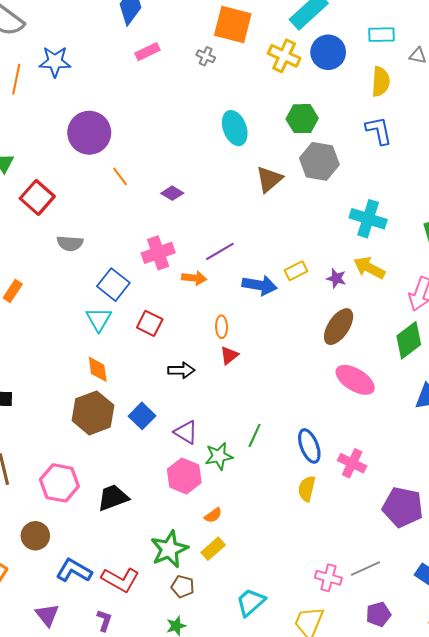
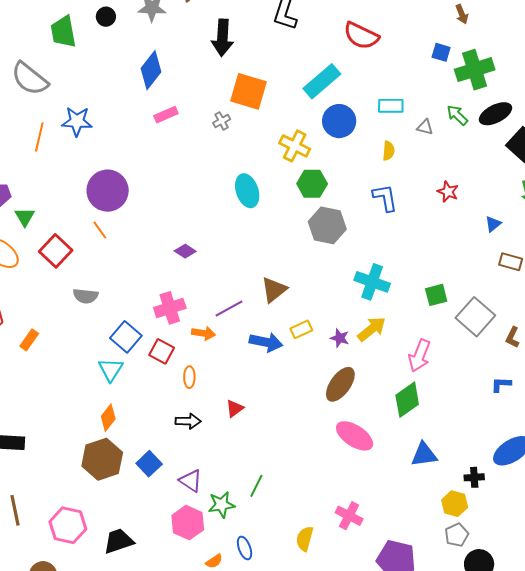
gray cross: (206, 56) -> (222, 121), turned 36
yellow cross: (284, 56) -> (295, 146), moved
yellow semicircle: (381, 82) -> (389, 151), size x0.7
orange line: (120, 176) -> (100, 230), moved
brown triangle: (269, 179) -> (274, 290), moved
yellow arrow: (369, 268) -> (372, 329), turned 112
red square: (150, 323) -> (162, 351), moved
orange ellipse: (222, 327) -> (189, 377), moved
orange diamond: (98, 369) -> (108, 418), turned 44
blue ellipse: (309, 446) -> (245, 548), moved, size x0.7

